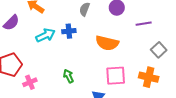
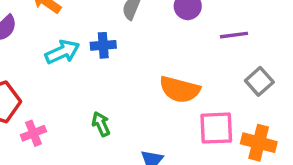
orange semicircle: (107, 43) -> (180, 89), moved
pink square: (116, 76) -> (216, 128), moved
orange cross: (149, 77) -> (259, 143), moved

